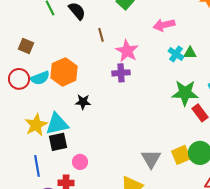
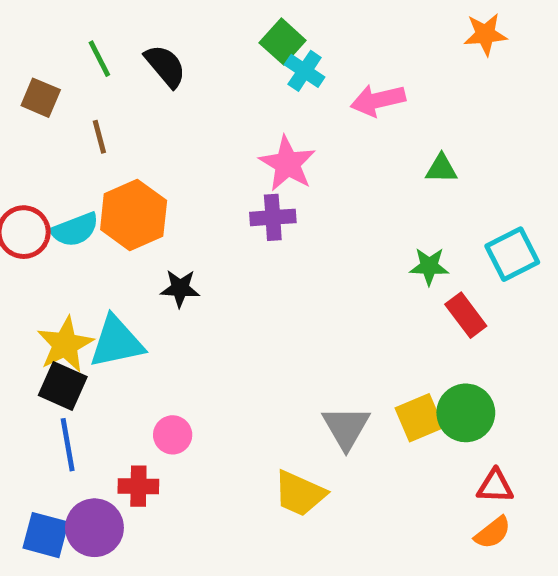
brown line: (101, 35) -> (99, 137), moved
brown square: (26, 46) -> (41, 98), moved
cyan cross: (176, 54) -> (305, 71), moved
green star: (185, 93) -> (429, 266), size x0.6
black square: (58, 142) -> (63, 386), moved, turned 36

